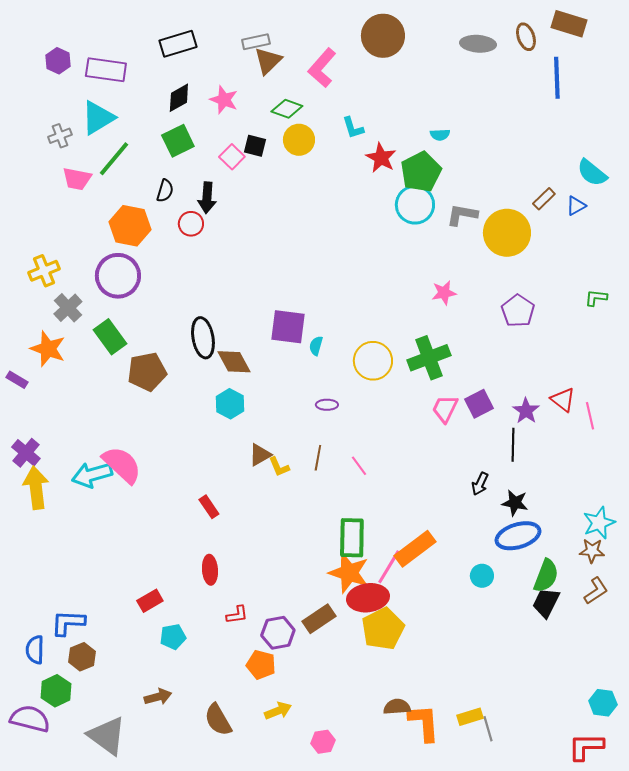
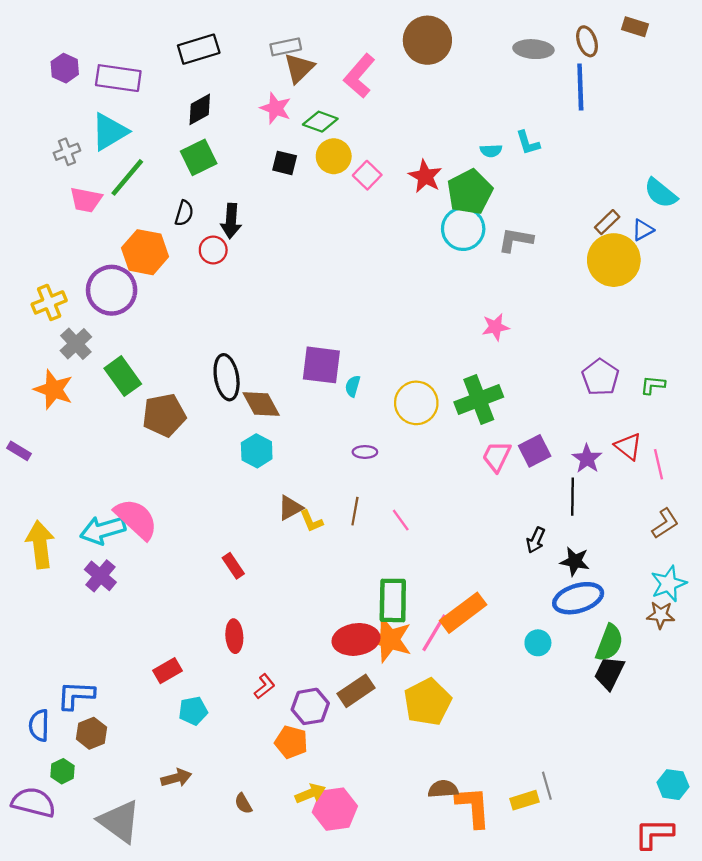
brown rectangle: (569, 24) -> (635, 27), size x0.7
blue line: (557, 78) -> (580, 87), moved
pink star: (224, 100) -> (276, 108), moved
cyan L-shape: (353, 128) -> (528, 143), moved
pink square: (232, 157) -> (367, 175), moved
yellow circle: (507, 233) -> (614, 260), moved
purple circle: (118, 276) -> (112, 290), moved
green L-shape: (596, 298) -> (653, 385), moved
purple pentagon: (518, 311) -> (600, 377), moved
purple rectangle: (17, 380) -> (19, 451), moved
purple cross: (26, 453) -> (100, 576), moved
brown L-shape: (596, 591) -> (665, 523), moved
red ellipse: (368, 598) -> (356, 639), moved
red L-shape: (237, 615) -> (264, 686), turned -30
green hexagon: (56, 691) -> (62, 771), size x0.7
brown semicircle: (218, 720) -> (243, 804), size x0.6
gray line: (488, 729) -> (547, 786), moved
pink hexagon: (323, 742) -> (335, 809), moved, size x1.6

